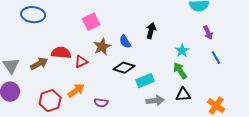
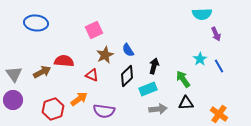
black arrow: (151, 31) -> (154, 66), moved
purple arrow: (208, 33) -> (216, 34), moved
cyan star: (182, 51) -> (200, 59), moved
red triangle: (81, 62) -> (92, 75), moved, turned 48
black diamond: (124, 68) -> (127, 76), turned -60
purple semicircle: (101, 103) -> (104, 111), size x1.5

